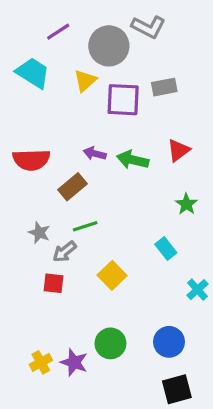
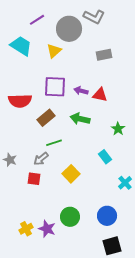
purple square: (123, 100) -> (55, 87), moved
red triangle: (179, 150) -> (100, 95), moved, turned 49
purple arrow: (95, 153) -> (81, 91), moved
green arrow: (133, 160) -> (80, 119), moved
gray star: (39, 233) -> (10, 160), moved

